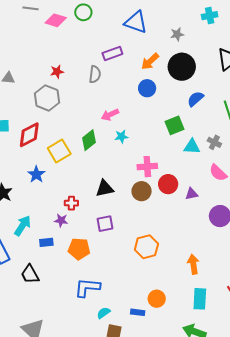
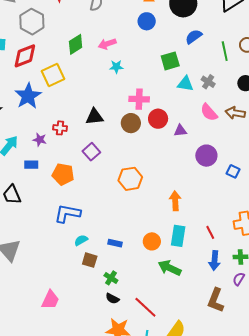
gray hexagon: (47, 98) -> (32, 22), moved
green diamond: (89, 140) -> (76, 44), moved
blue star: (36, 174) -> (28, 96), size x1.5
purple star: (61, 220) -> (40, 140), moved
purple square: (105, 224) -> (91, 152), turned -36
orange circle: (157, 299) -> (152, 241), moved

